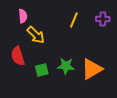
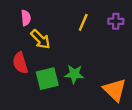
orange triangle: (92, 69) -> (115, 90), moved, turned -45
green square: (42, 70) -> (47, 79), size x1.5

